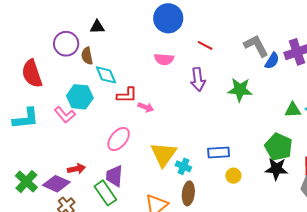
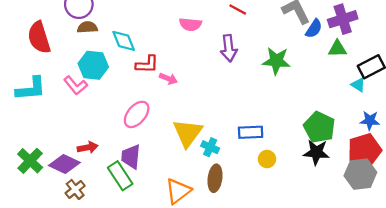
brown semicircle: (87, 56) -> (87, 27), moved, turned 96
green triangle: (293, 110) -> (337, 49), moved

